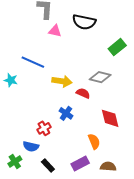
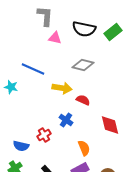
green rectangle: (117, 47) -> (113, 32), moved
gray diamond: (100, 77) -> (83, 65), moved
orange semicircle: (94, 141) -> (84, 148), moved
blue semicircle: (31, 146) -> (21, 146), moved

